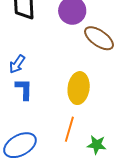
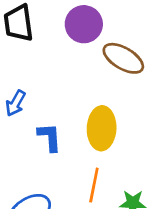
blue L-shape: (24, 89) -> (50, 137), moved

